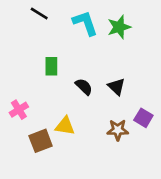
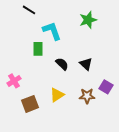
cyan L-shape: (85, 23) -> (52, 31), moved
yellow triangle: (65, 126) -> (57, 95), moved, turned -42

